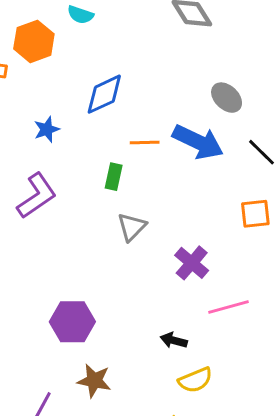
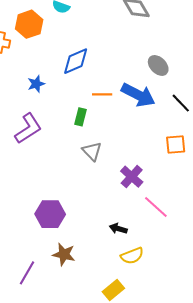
gray triangle: (132, 227) -> (92, 151), turned -30
pink line: (229, 307) -> (156, 207), turned 56

